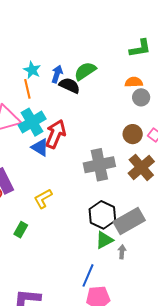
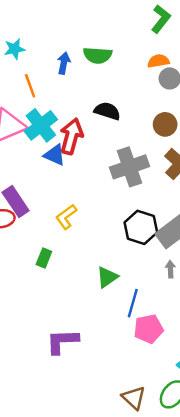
green L-shape: (140, 48) -> (161, 19), turned -35
cyan star: (32, 70) -> (15, 49), moved, turned -30
green semicircle: (85, 71) -> (98, 55), turned -135
black semicircle: (70, 86) -> (107, 111), moved
green triangle: (104, 240) -> (107, 277), moved

